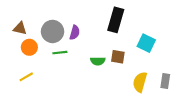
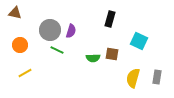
black rectangle: (116, 20) -> (110, 19), size x0.7
brown triangle: (20, 28) -> (15, 13), moved
orange circle: (29, 47) -> (20, 45), moved
green line: (60, 53) -> (57, 50), turned 32

